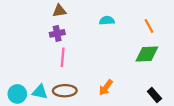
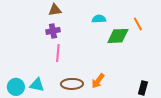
green diamond: (147, 54) -> (118, 36), moved
brown ellipse: (65, 91) -> (72, 84), moved
black rectangle: (154, 95) -> (143, 88), turned 56

